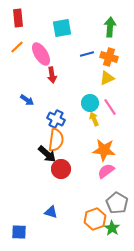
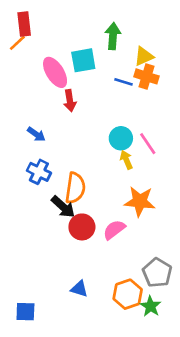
green arrow: (110, 27) -> (113, 36), moved
cyan square: (62, 28) -> (83, 60), moved
orange line: (17, 47) -> (17, 43), moved
blue line: (87, 54) -> (124, 82), moved, turned 32
yellow triangle: (107, 78) -> (144, 56), moved
blue cross: (56, 119) -> (39, 172), moved
pink semicircle: (106, 171) -> (114, 230), moved
blue triangle: (51, 212) -> (79, 289), moved

